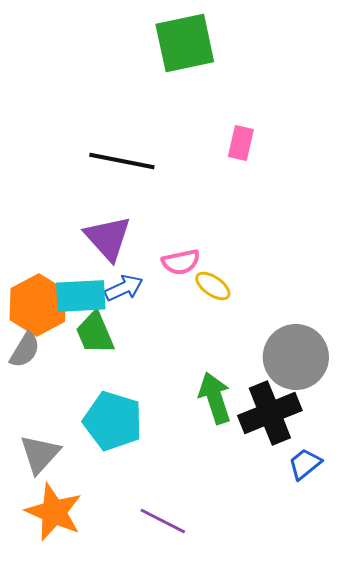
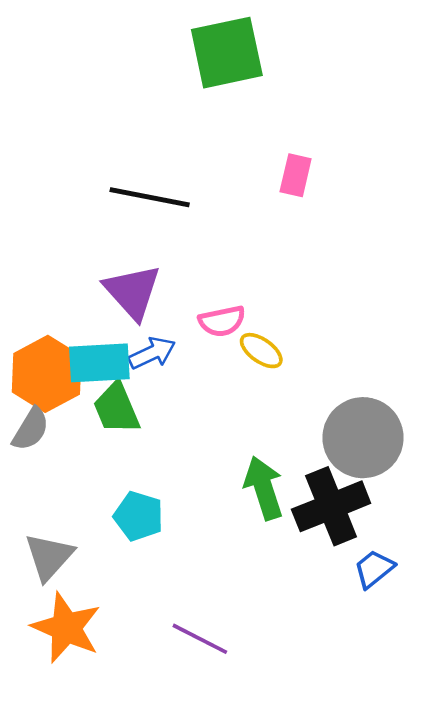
cyan pentagon: (113, 421) -> (139, 516), size x0.7

